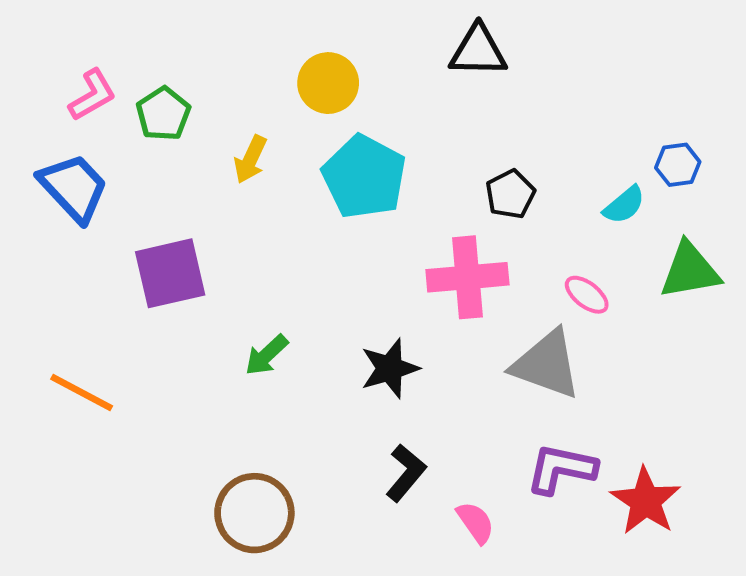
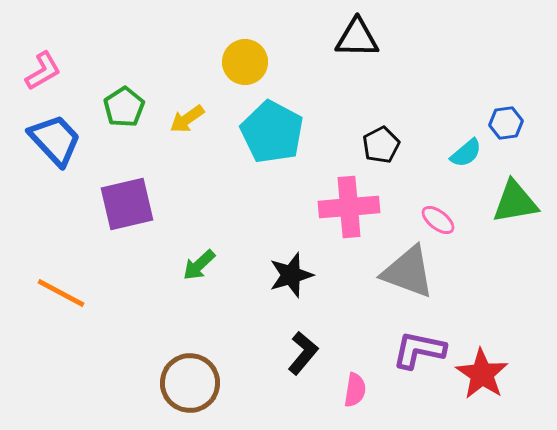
pink L-shape: (92, 95) -> (43, 71), moved
green pentagon: (163, 114) -> (124, 107), moved
yellow arrow: (250, 159) -> (187, 119), turned 30
pink semicircle: (475, 522) -> (355, 390), turned 44

